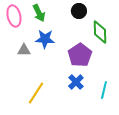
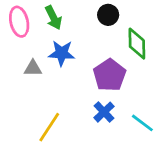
cyan line: (104, 90) -> (142, 123), turned -66

